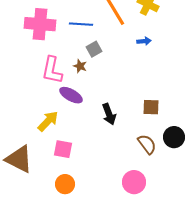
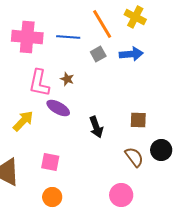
blue arrow: (144, 41) -> (131, 54), size x1.6
gray square: (94, 49) -> (98, 54), moved
yellow arrow: (48, 121) -> (23, 121), moved

